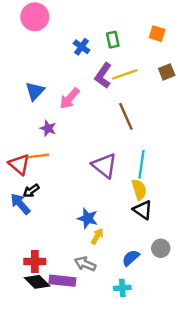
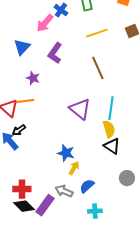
purple L-shape: (103, 76) -> (55, 53), moved
pink arrow: (70, 98) -> (45, 23), moved
blue semicircle: (131, 258) -> (87, 186), moved
purple rectangle: (62, 281) -> (45, 205), turned -60

